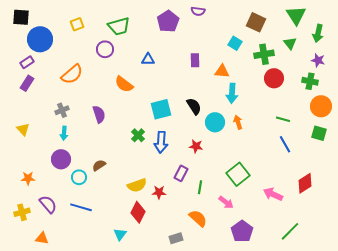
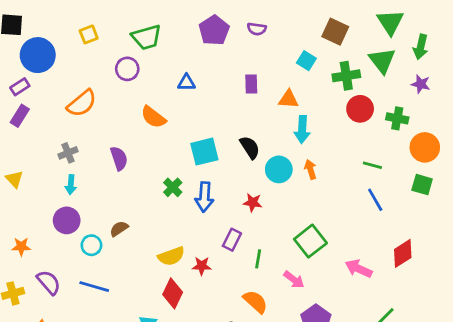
purple semicircle: (198, 11) -> (257, 29), moved
green triangle: (290, 43) -> (382, 61), size x1.5
green cross: (310, 81) -> (397, 118), moved

